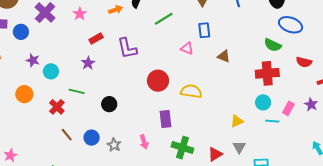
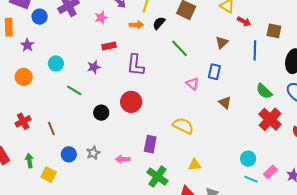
green line: (164, 19) -> (179, 48), turned 60
green semicircle: (273, 45) -> (264, 91), moved
purple star: (33, 60) -> (27, 45), moved
red cross: (267, 73) -> (270, 119), moved, turned 30
red circle: (158, 81) -> (131, 102), moved
red cross: (57, 107) -> (23, 121), moved
yellow triangle: (237, 121) -> (195, 165), moved
blue circle: (92, 138) -> (69, 154), moved
pink arrow: (144, 142) -> (123, 159), turned 88

